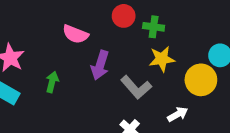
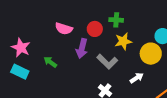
red circle: (124, 16) -> (95, 29), moved
green arrow: (52, 82) -> (50, 62), turned -64

